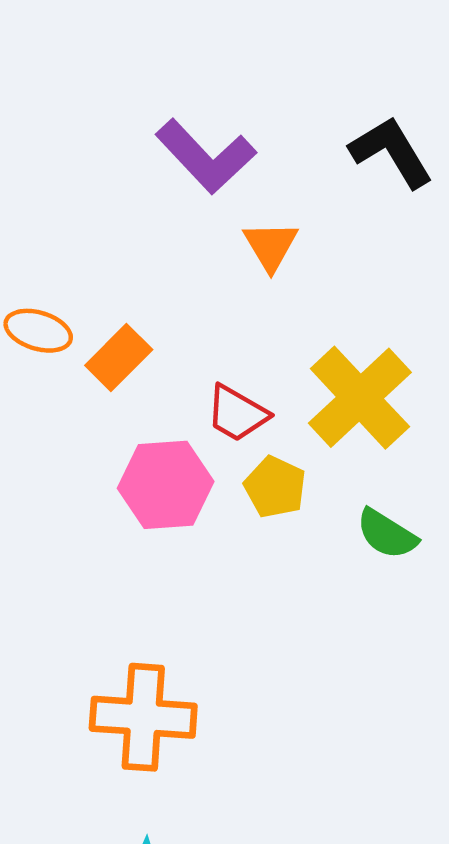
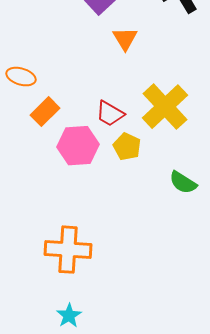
orange rectangle: (119, 357) -> (45, 112), moved
green semicircle: (387, 534) -> (183, 183), moved

